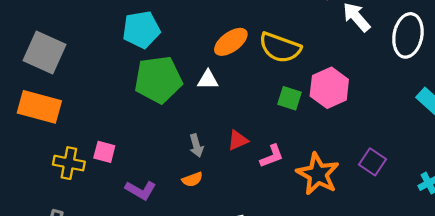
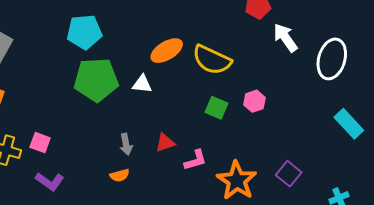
pink hexagon: (329, 88) -> (254, 101), size x0.6
purple L-shape: (141, 190) -> (50, 181), moved

